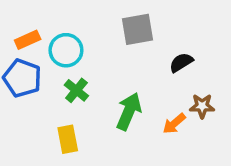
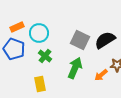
gray square: (138, 29) -> (80, 40), moved, turned 36
black semicircle: (181, 62) -> (105, 40), size x1.5

